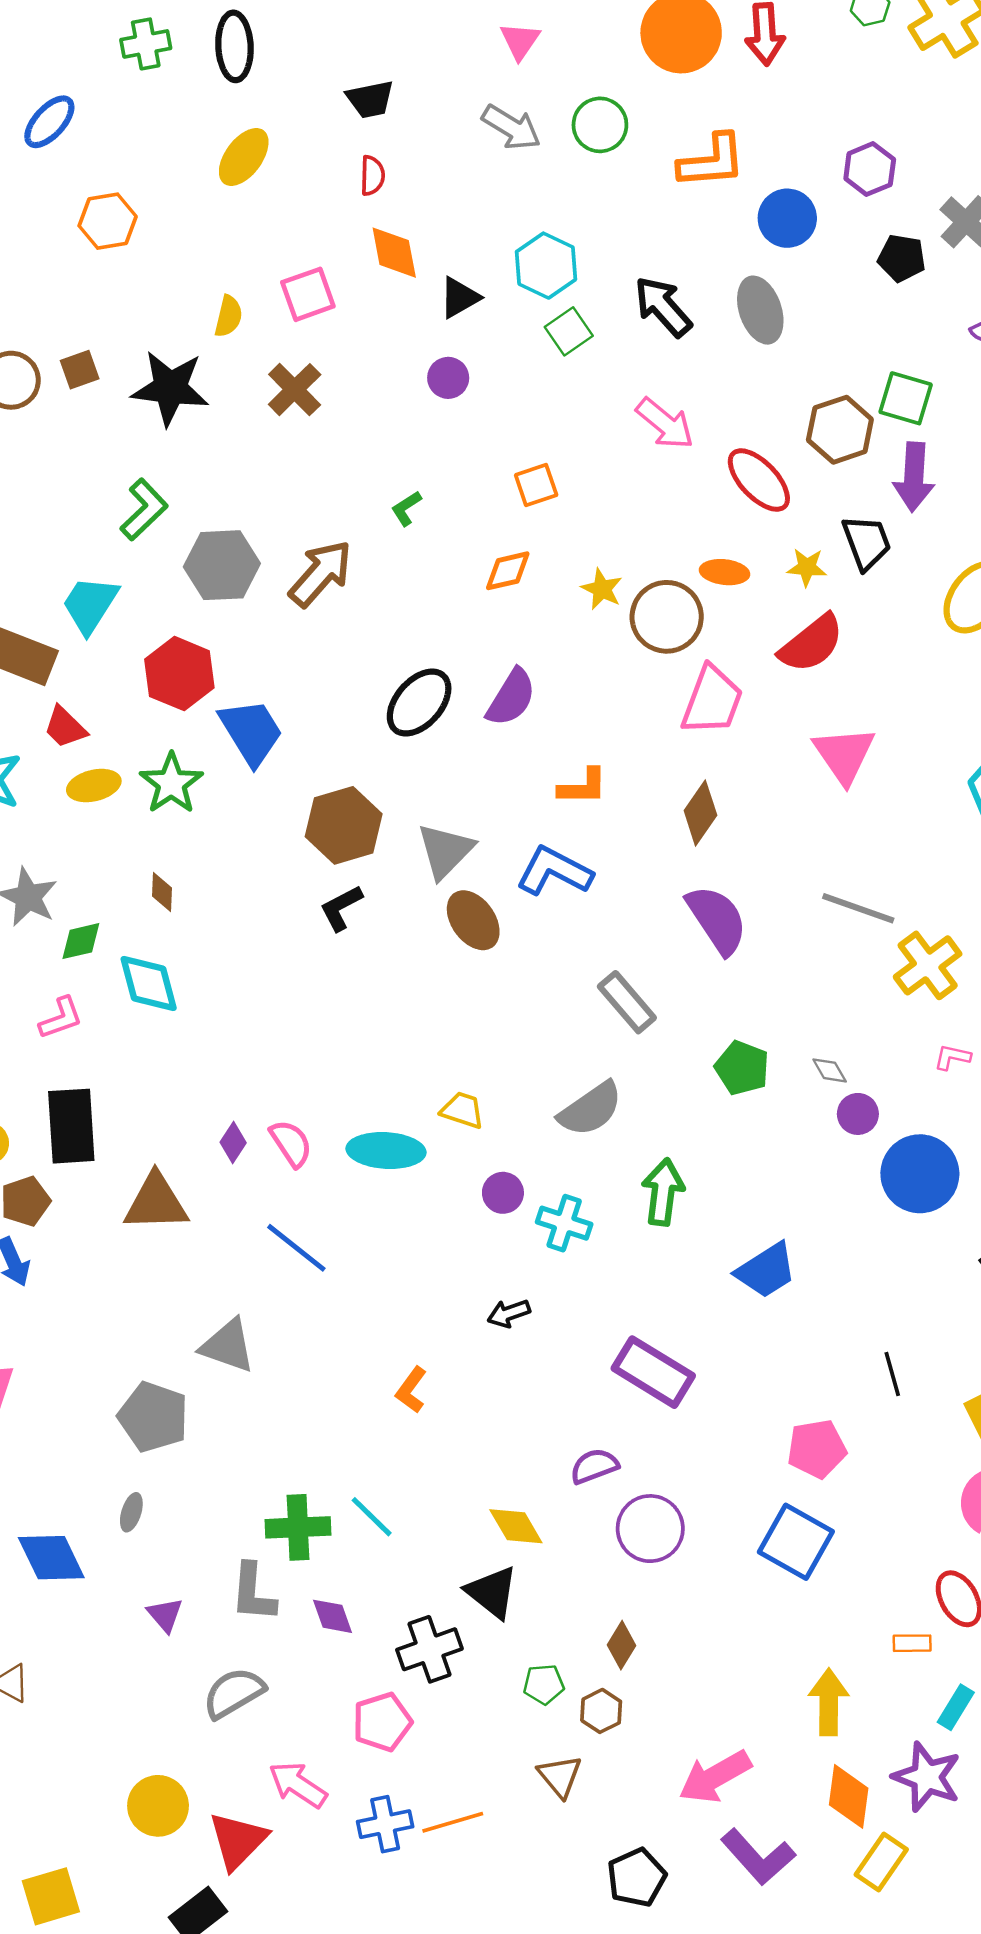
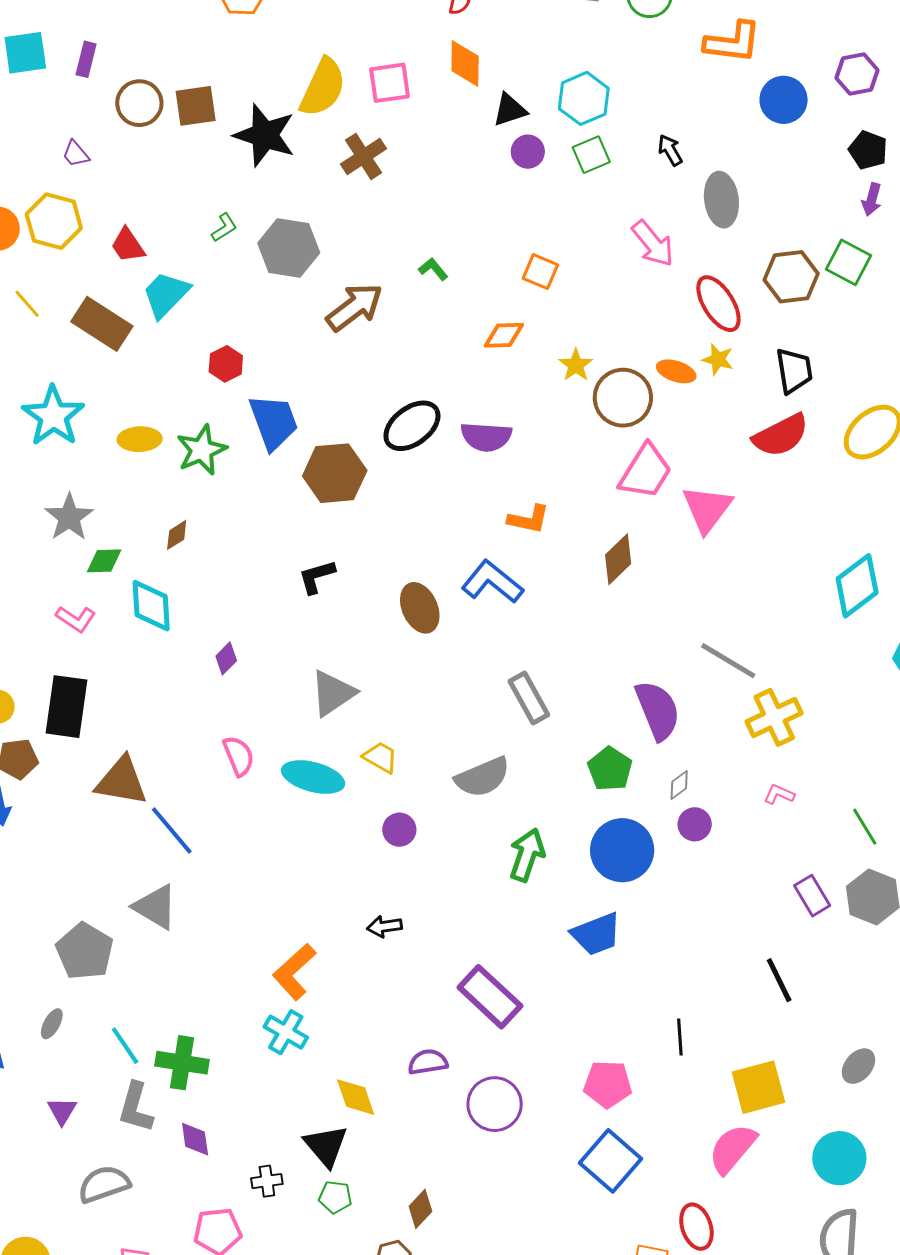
black arrow: (663, 307) -> (670, 150), size x0.6
gray ellipse: (760, 310) -> (721, 200), moved
yellow semicircle: (228, 316) -> (323, 87), size x1.8
brown square: (80, 370) -> (196, 106), size x1.4
purple circle: (448, 378) -> (528, 152), moved
purple arrow: (914, 477) -> (872, 199), moved, size x0.6
orange square: (536, 485) -> (540, 272), turned 30
green L-shape: (406, 508) -> (433, 269), turned 72
green L-shape: (144, 510) -> (224, 228), size x0.6
gray hexagon: (222, 565) -> (289, 248), moved
yellow star: (807, 567) -> (718, 359), moved
red semicircle: (811, 644) -> (781, 435), moved
red hexagon: (179, 674) -> (226, 364), size x0.6
purple semicircle: (511, 698) -> (486, 437), turned 51
red trapezoid: (65, 727) -> (128, 245), moved
pink triangle: (844, 755) -> (707, 509), moved
brown hexagon: (344, 825) -> (335, 473), moved
gray triangle: (445, 851) -> (333, 693), moved
brown diamond: (162, 892) -> (177, 535), turned 44
purple semicircle: (717, 920) -> (658, 710), moved
pink L-shape: (61, 1018) -> (76, 619), turned 42
gray diamond: (830, 1070) -> (679, 785), turned 72
purple diamond: (233, 1142) -> (226, 658), moved
blue circle: (920, 1174) -> (622, 850), moved
cyan cross: (564, 1223) -> (286, 1032), moved
blue line: (296, 1248) -> (172, 831), moved
orange L-shape: (411, 1390) -> (294, 972), size x1.5
cyan line: (372, 1517) -> (125, 1046), moved
purple circle: (650, 1529) -> (495, 1104), moved
blue square: (796, 1542) -> (611, 1161), moved
black cross: (429, 1649) -> (267, 1181), size x0.6
green pentagon: (544, 1684) -> (335, 1197), moved

